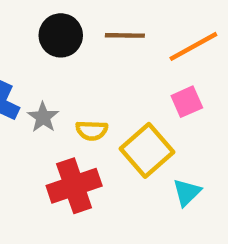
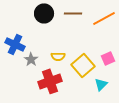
pink square: (187, 102) -> (108, 58), moved
gray star: (43, 117) -> (31, 59), moved

